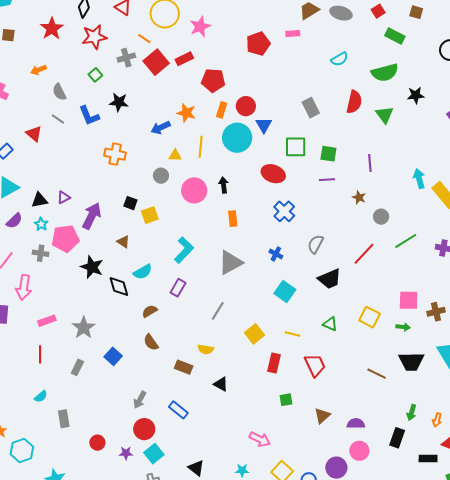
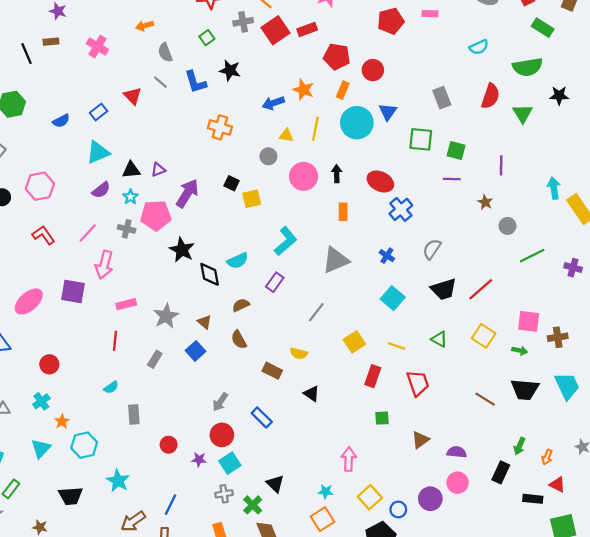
red circle: (246, 106) -> (373, 70), moved
red ellipse: (273, 174) -> (380, 181), moved
brown triangle: (123, 242) -> (204, 322), moved
red line: (364, 254) -> (481, 289), moved
pink arrow: (260, 439) -> (349, 459), turned -120

